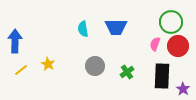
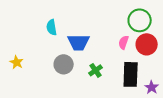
blue trapezoid: (116, 27) -> (79, 42), moved

